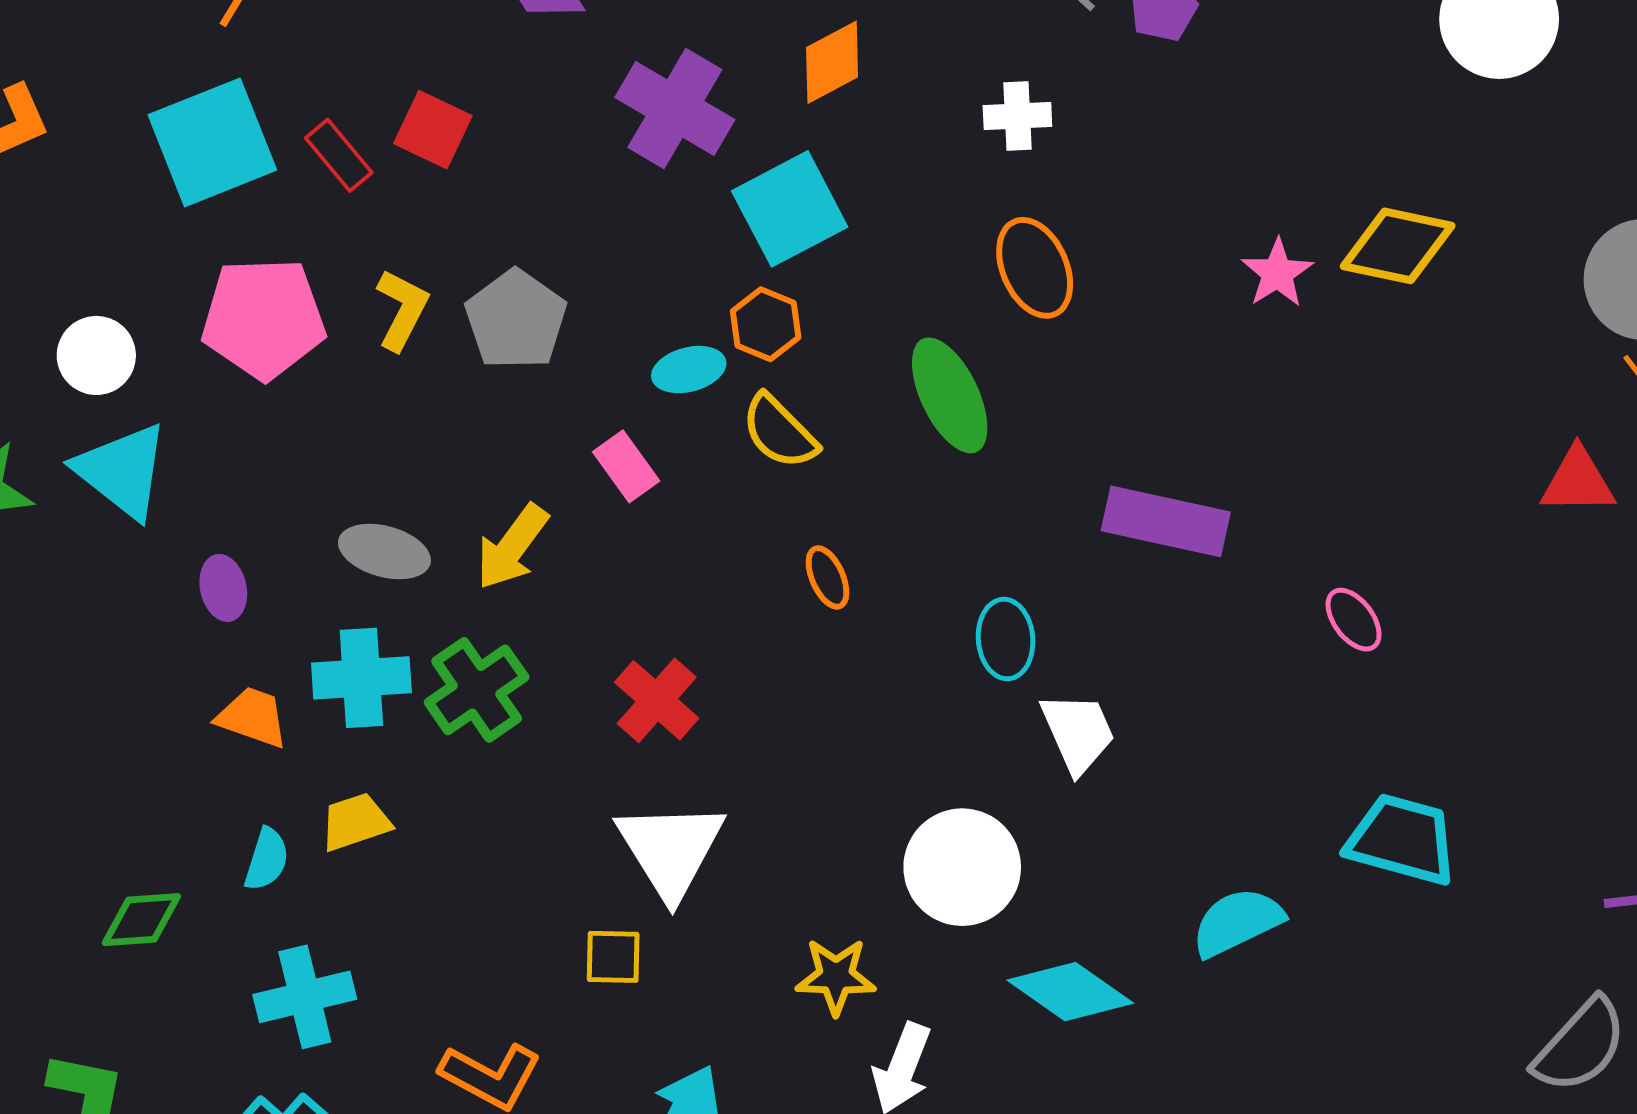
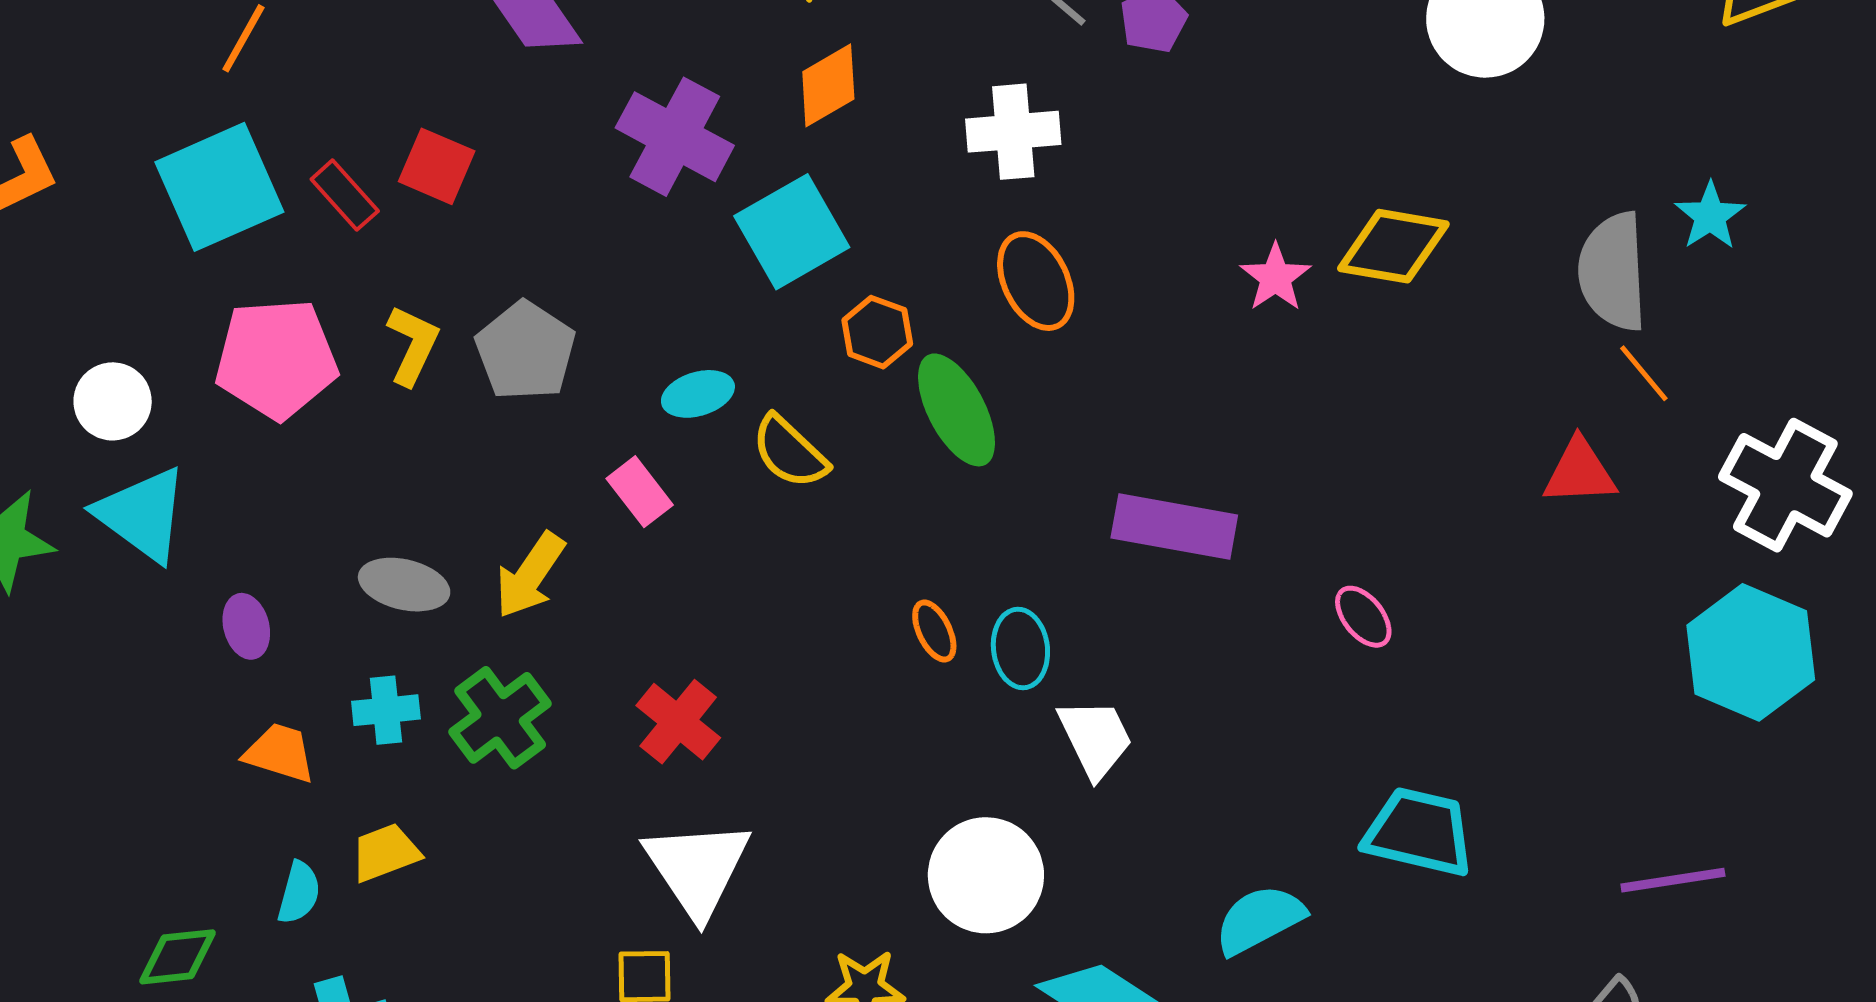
white cross: (1017, 116) -> (1013, 132), size x1.4
orange hexagon: (766, 324) -> (877, 332), moved
orange ellipse: (827, 577) -> (934, 631), moved
cyan cross: (361, 678) -> (386, 710), size x0.7

